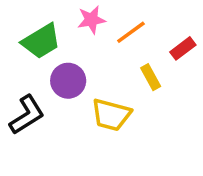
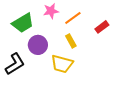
yellow rectangle: (151, 77) -> (71, 41), moved

